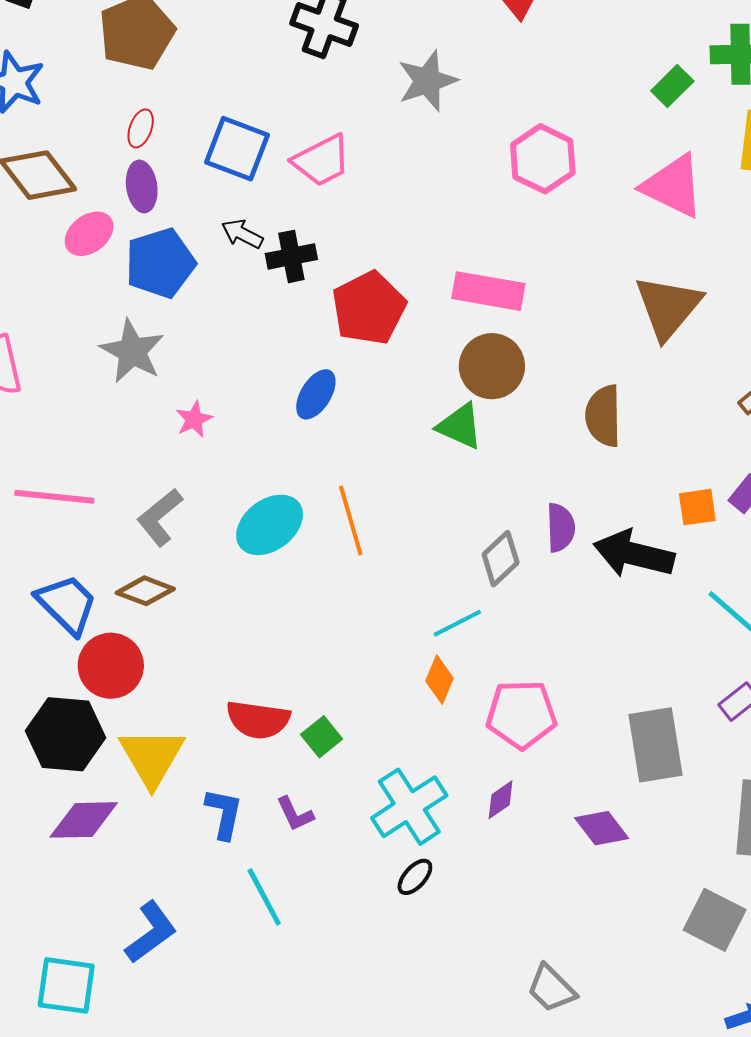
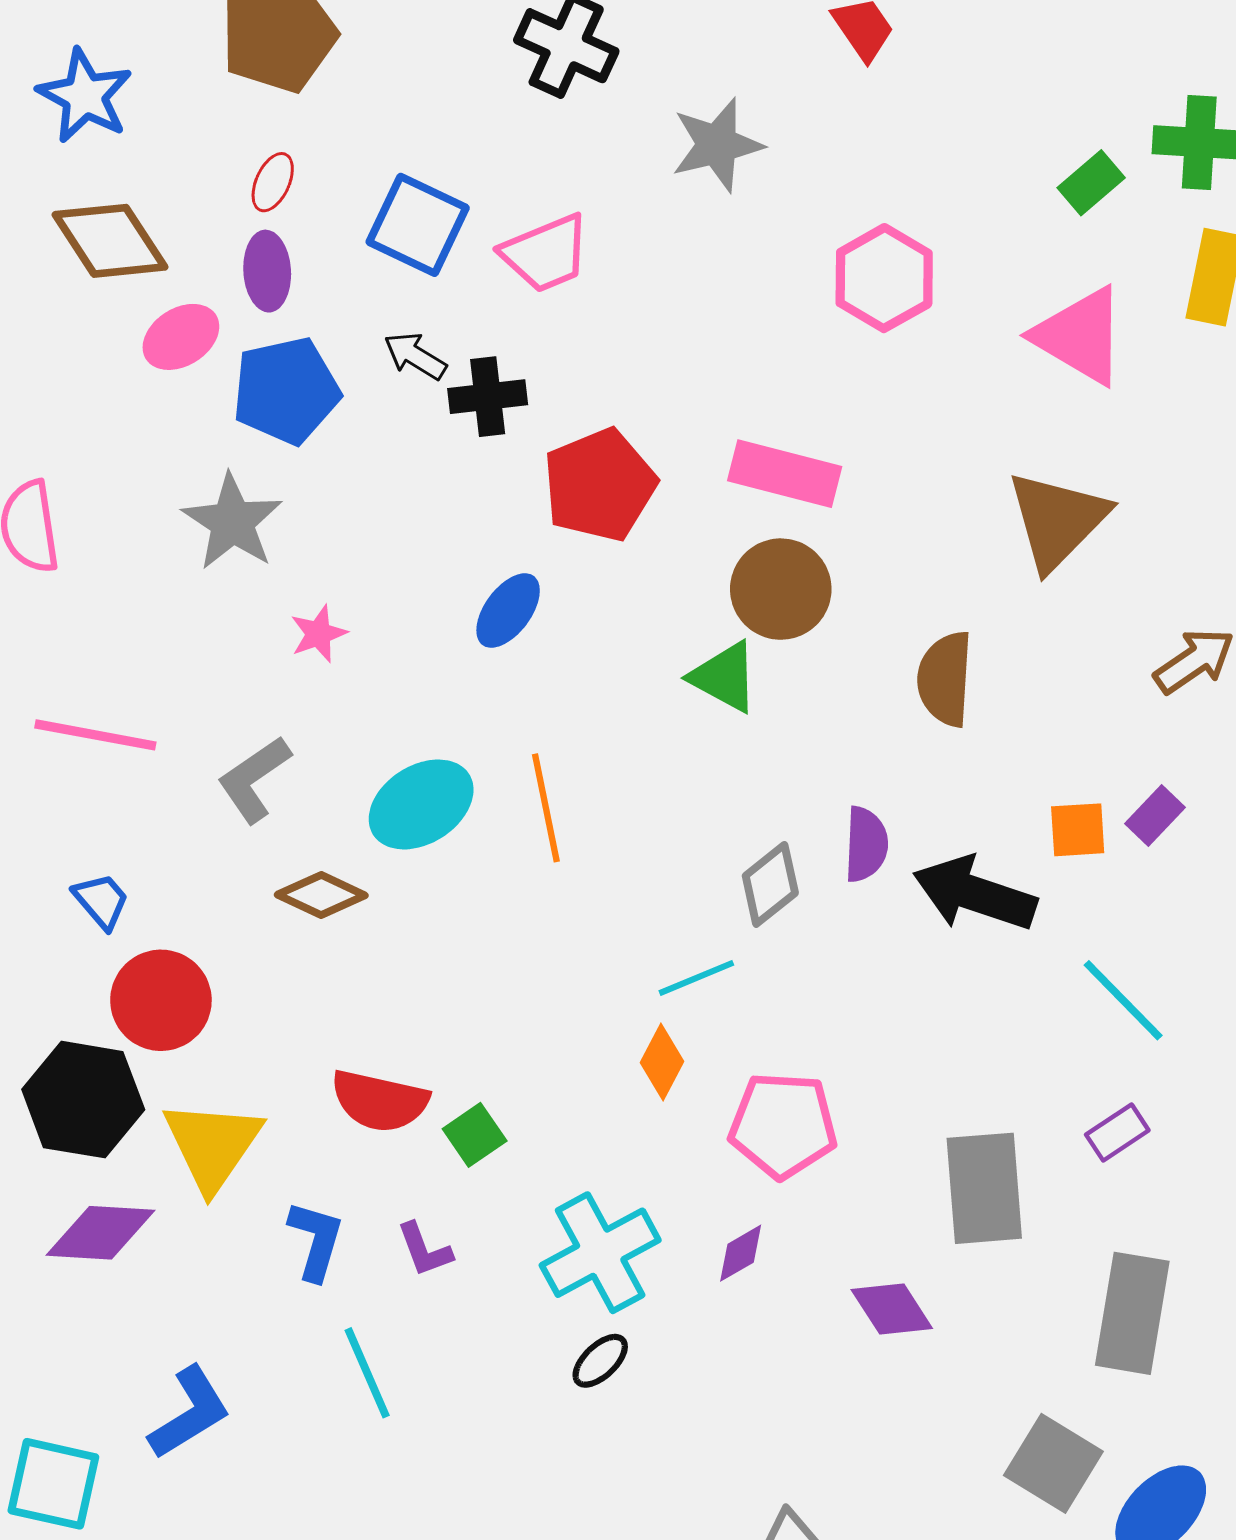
brown diamond: (145, 591) -> (321, 895), moved
blue trapezoid: (67, 604) -> (101, 901), size x0.6

